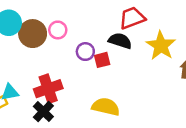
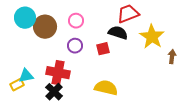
pink circle: (58, 30) -> (76, 21), moved
purple circle: (85, 52) -> (75, 46), moved
red cross: (48, 89) -> (58, 73), turned 30

